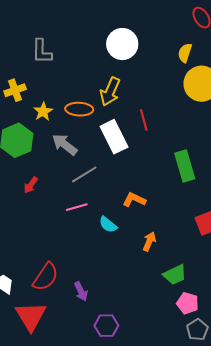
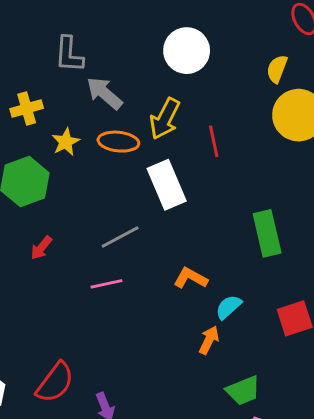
red line: (144, 120) -> (214, 141), moved
gray arrow: (65, 145) -> (104, 93), moved
cyan semicircle: (108, 225) -> (229, 307), moved, turned 96

